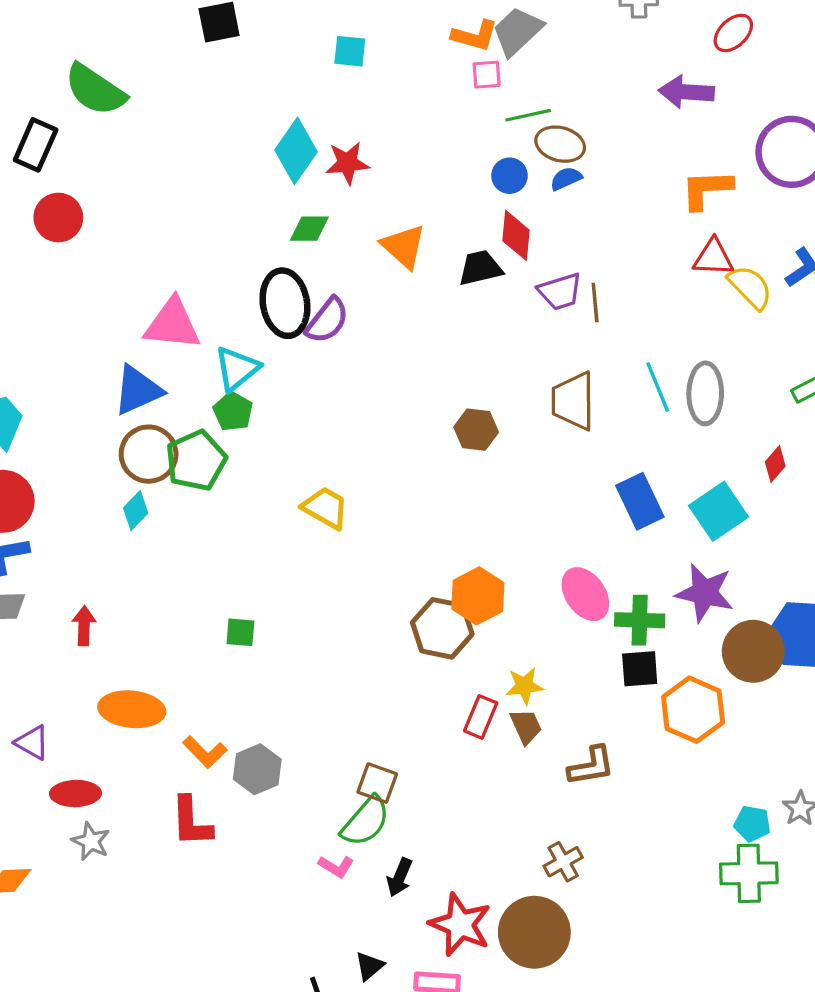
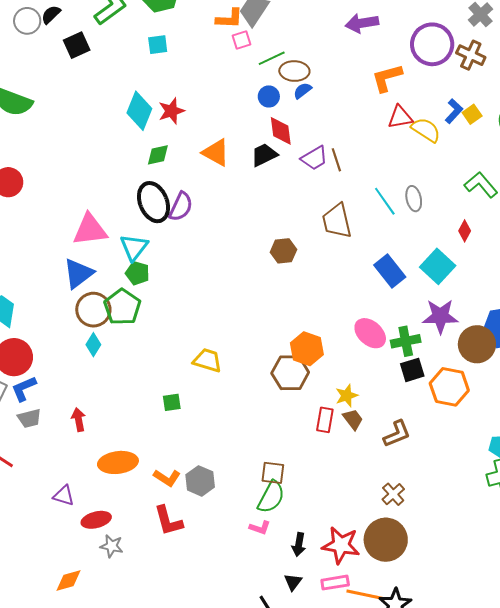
gray ellipse: (705, 393) -> (414, 199), size x0.7
yellow trapezoid: (325, 508) -> (207, 360), moved
black arrow: (400, 877) -> (299, 545), moved

